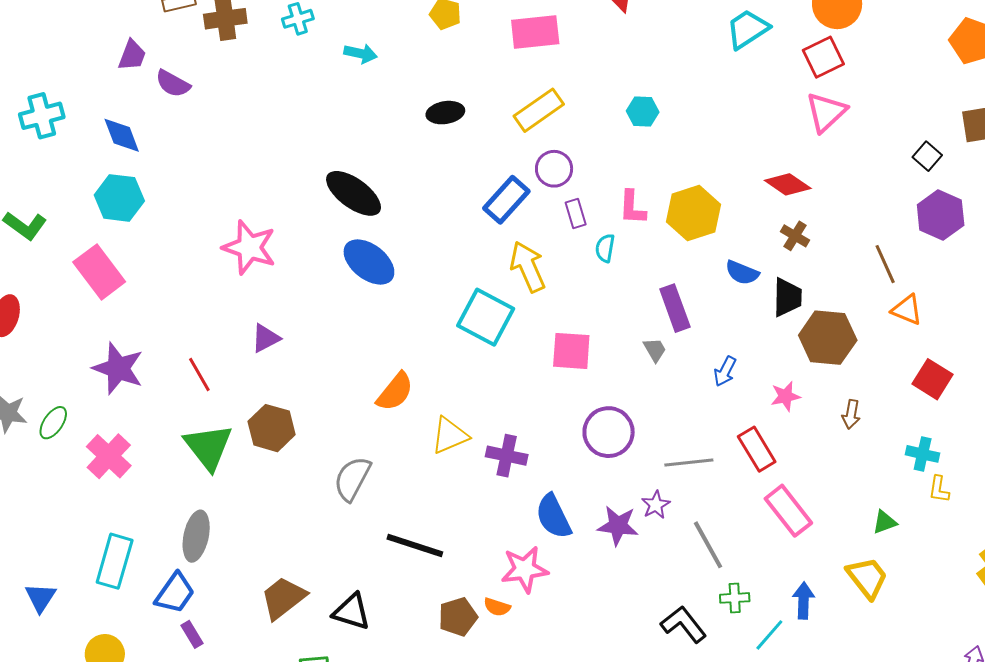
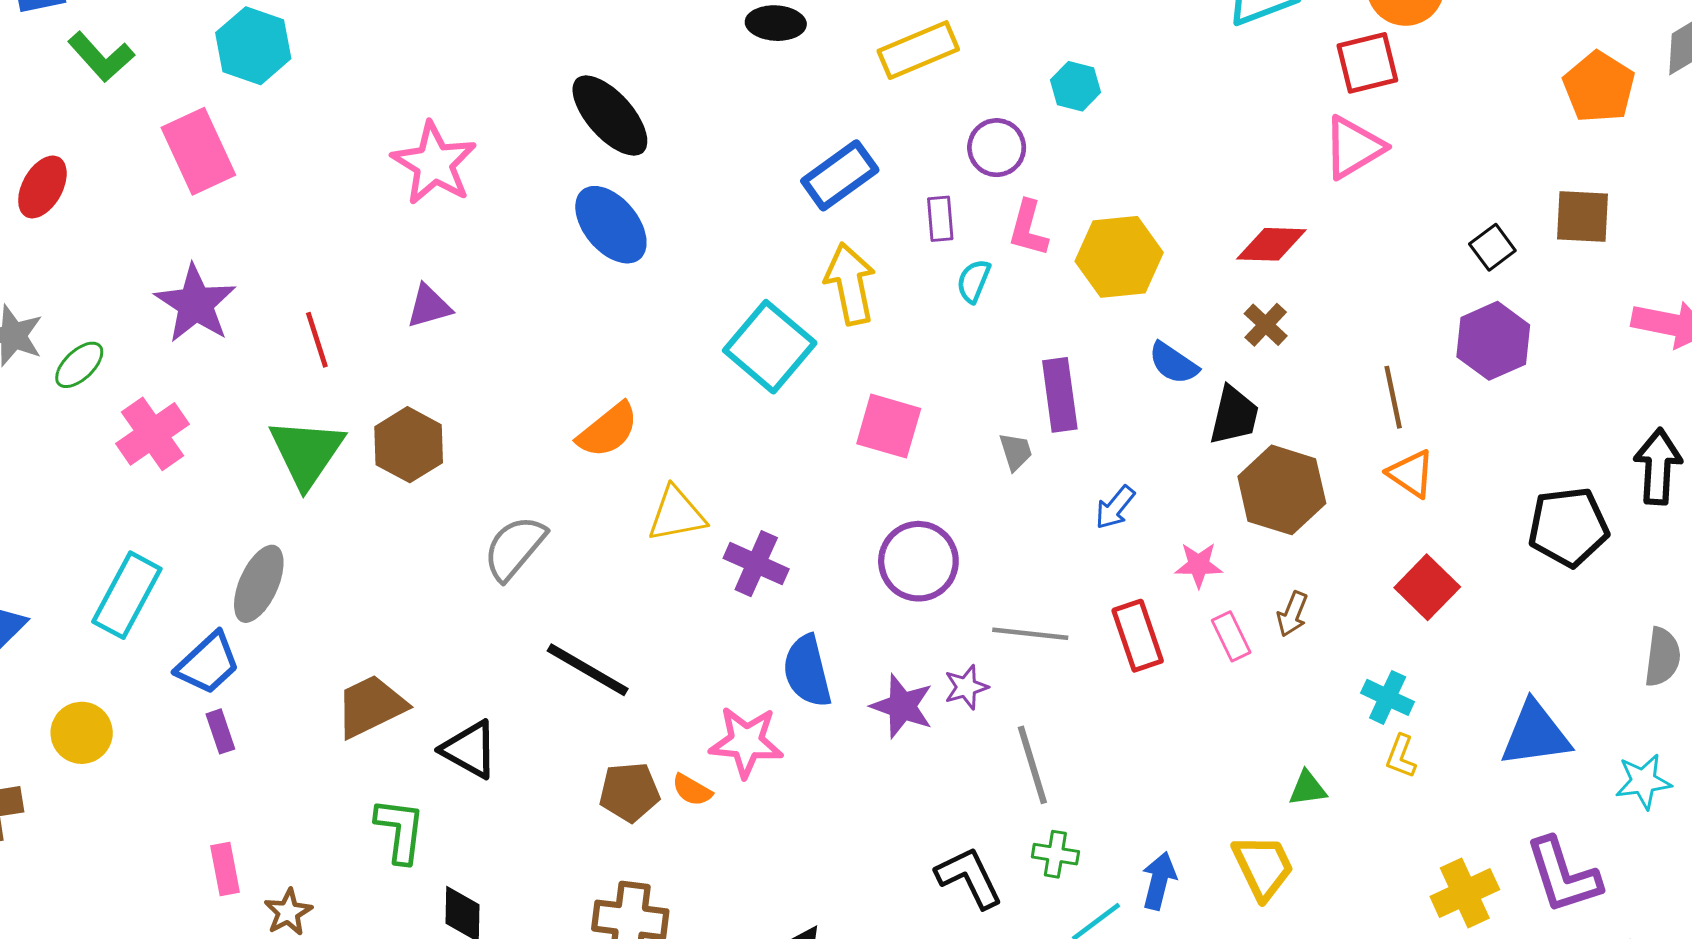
purple circle: (554, 169) -> (997, 148), moved
red diamond: (788, 184) -> (1271, 244), turned -45
pink rectangle: (788, 511) -> (1231, 636), moved, size x0.6

